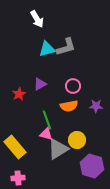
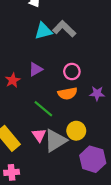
gray L-shape: (66, 47) -> (64, 29), turned -120
green line: (47, 120) -> (43, 109), turned -30
pink triangle: (46, 134) -> (39, 135), moved, turned 40

